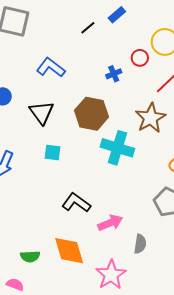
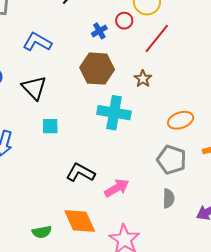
blue cross: (114, 74) -> (99, 31), moved
brown hexagon: (92, 114) -> (97, 69), moved
brown star: (151, 118) -> (143, 79), size x0.6
gray semicircle: (140, 244) -> (169, 198), moved

